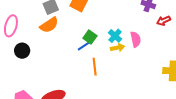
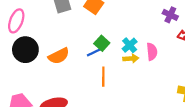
orange semicircle: (49, 25) -> (59, 56), moved
black circle: (22, 51) -> (25, 50), size x1.5

